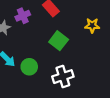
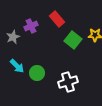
green square: (59, 41) -> (73, 40), moved

